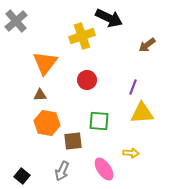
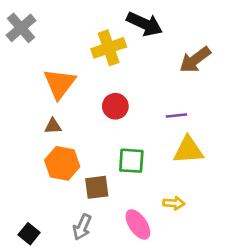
brown arrow: (147, 45) -> (195, 60), size x1.4
purple line: (133, 87) -> (176, 116), turned 63

